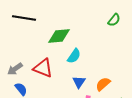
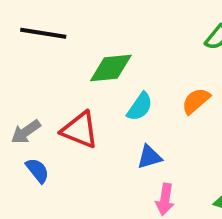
blue triangle: (79, 82) -> (149, 157), turned 40
orange semicircle: (103, 84) -> (196, 101), moved

